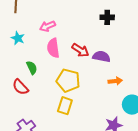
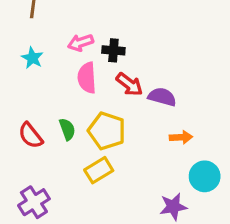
black cross: (107, 17) -> (113, 50), moved
green semicircle: (32, 68) -> (67, 129), moved
yellow rectangle: (65, 106) -> (99, 170), turned 36

